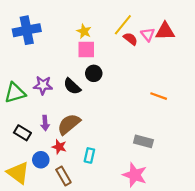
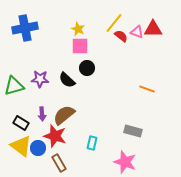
pink triangle: (148, 34) -> (137, 32), turned -32
red star: (59, 147) -> (55, 136), size x1.6
cyan rectangle: (89, 155) -> (92, 143), moved
yellow triangle: (18, 173) -> (21, 146), moved

